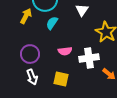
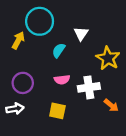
cyan semicircle: (52, 23) -> (59, 50), moved
white arrow: (32, 77) -> (15, 109), moved, turned -77

